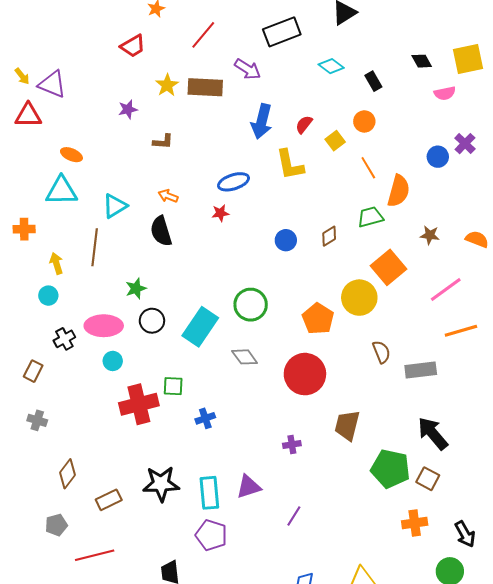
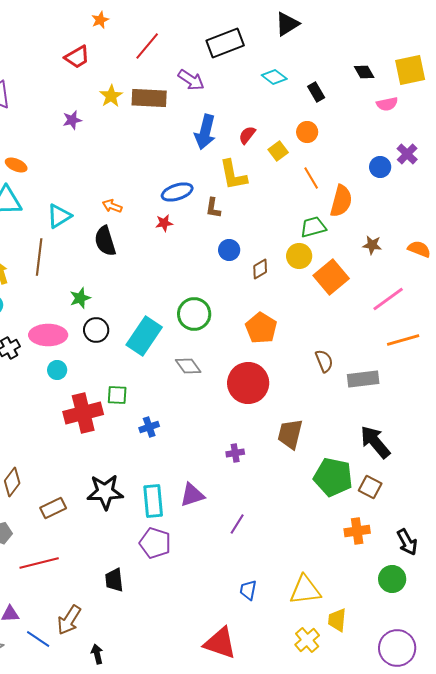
brown L-shape: (163, 142) -> (213, 208), moved, turned 95
brown diamond: (329, 236) -> (260, 269), moved
yellow circle: (359, 298) -> (299, 256), moved, size x0.7

